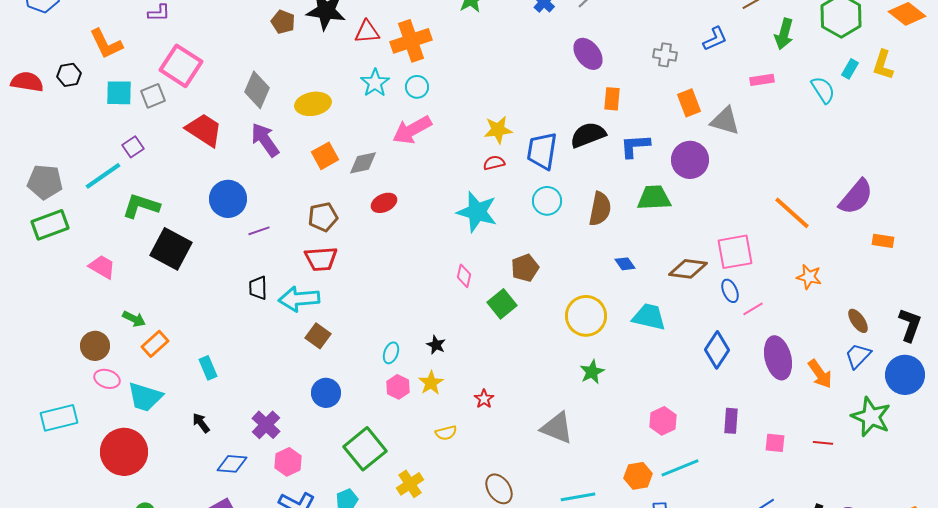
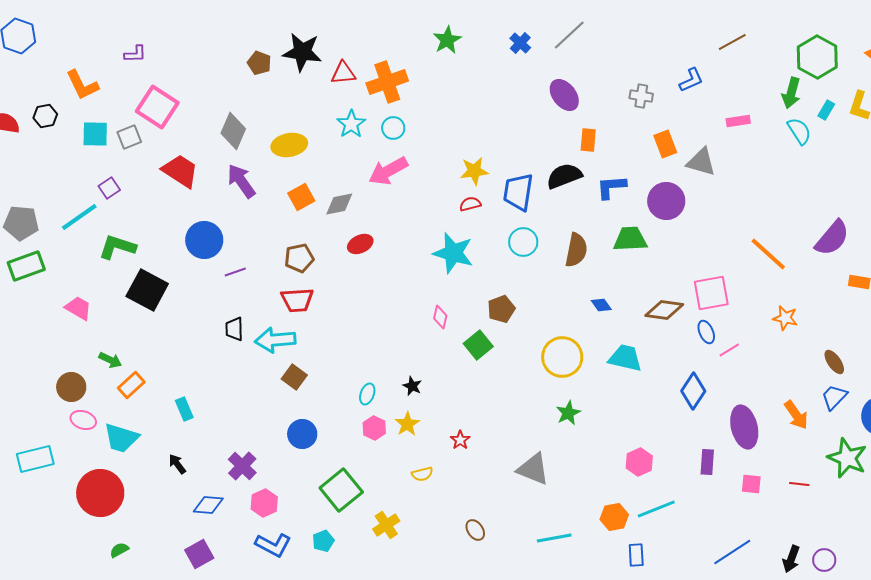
green arrow: (784, 34) -> (791, 93), moved
purple ellipse: (778, 358) -> (744, 427), moved
brown ellipse: (499, 489) -> (475, 530), size x0.7

